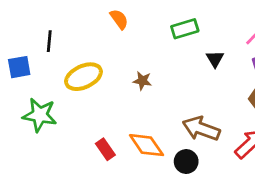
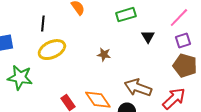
black line: (49, 41) -> (43, 24), moved
brown star: (142, 81) -> (104, 55), moved

